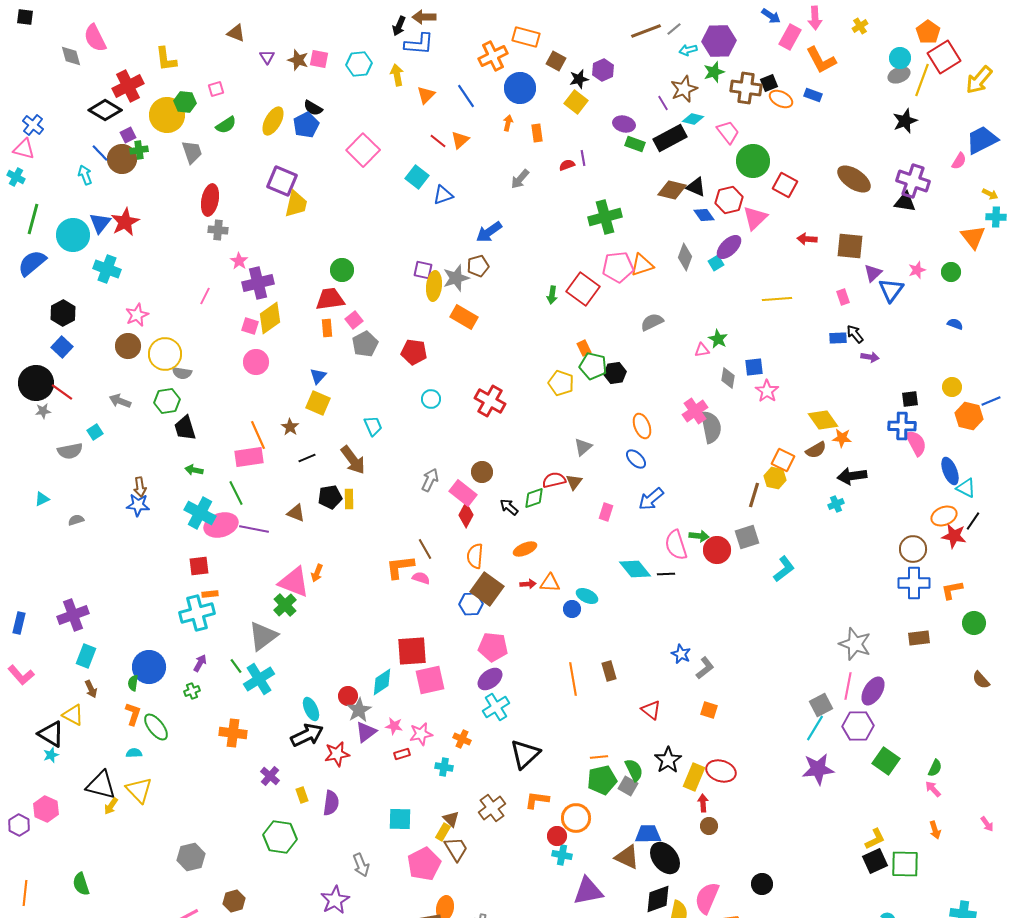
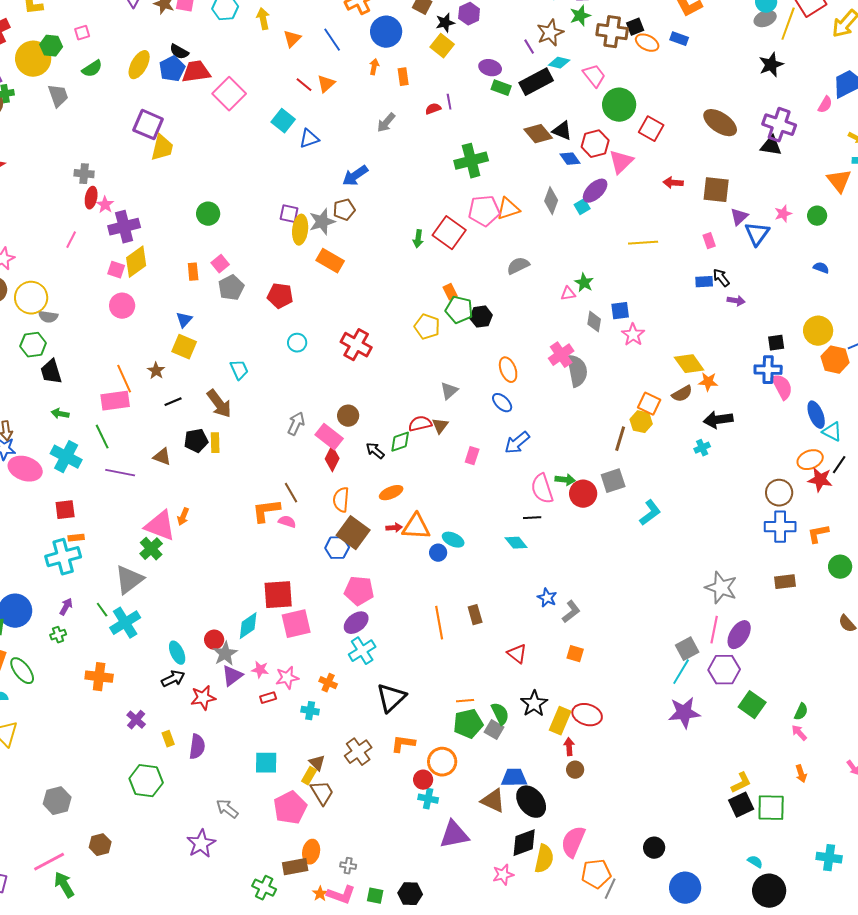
brown diamond: (672, 190) -> (538, 134), turned 36
red ellipse: (210, 200) -> (91, 198), moved, size x0.7
red trapezoid: (330, 299) -> (196, 72), moved
yellow circle: (952, 387) -> (818, 331), size x1.5
pink ellipse: (221, 525) -> (25, 469), moved, turned 36
cyan diamond: (635, 569) -> (516, 543), moved, size x0.7
orange triangle: (550, 583) -> (416, 527), size x1.4
black arrow: (307, 735) -> (173, 679), size x0.7
gray arrow: (361, 865) -> (227, 809), turned 150
black circle: (762, 884) -> (654, 848), moved

